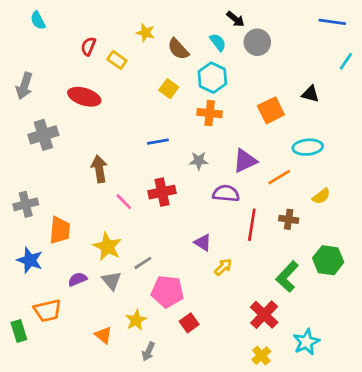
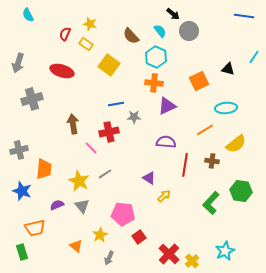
yellow star: (146, 33) -> (90, 24), moved
cyan line: (346, 61) -> (254, 57), moved
yellow square: (169, 89) -> (109, 65), moved, size x1.5
gray star: (199, 161) -> (134, 117), moved
purple triangle: (245, 161) -> (167, 106), moved
red cross: (162, 192) -> (109, 132), moved
yellow semicircle: (321, 196) -> (236, 144), size x1.5
gray line: (143, 263) -> (105, 174), moved
red cross: (264, 315) -> (169, 254), moved
green rectangle: (19, 331) -> (22, 252), moved

